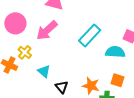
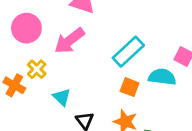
orange square: (118, 80) -> (130, 87), moved

